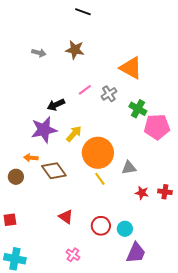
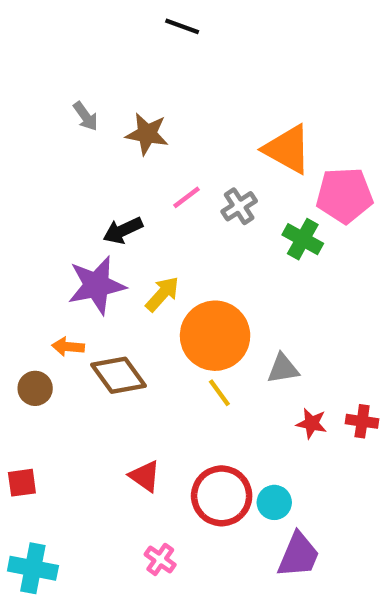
brown star: (75, 50) -> (147, 134), moved
gray arrow: (39, 53) -> (86, 116), turned 40
pink pentagon: (157, 127) -> (344, 195), moved
red circle: (101, 226) -> (222, 496), size x1.4

